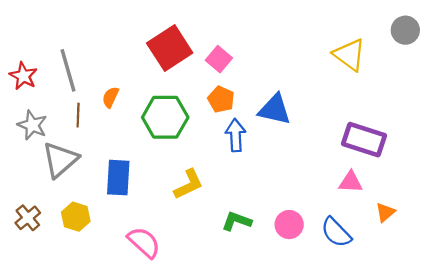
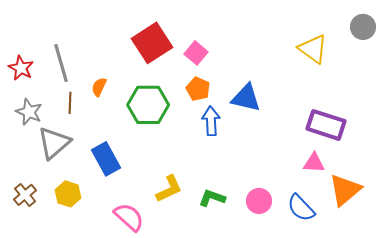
blue rectangle: (118, 178) -> (106, 159), turned -32
yellow L-shape: (189, 184) -> (169, 189), moved
orange triangle: (385, 212) -> (345, 190), size x1.8

